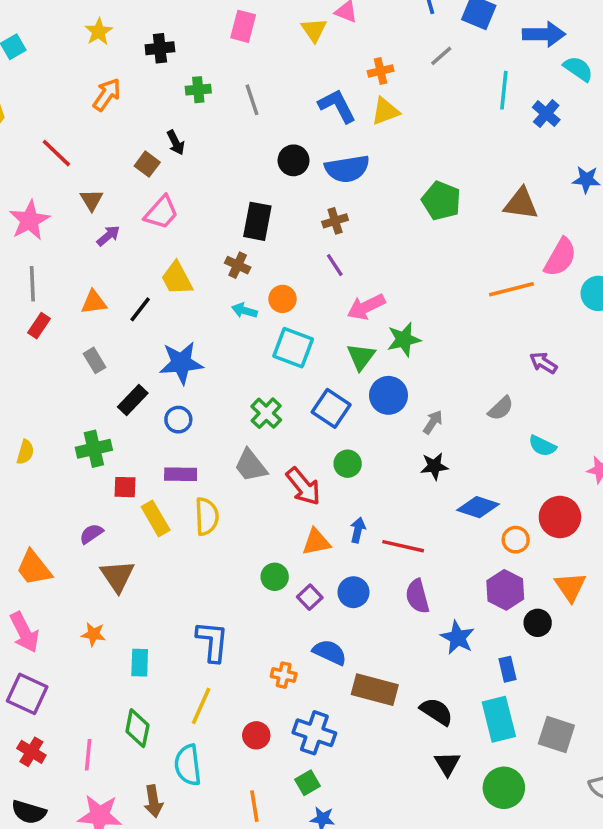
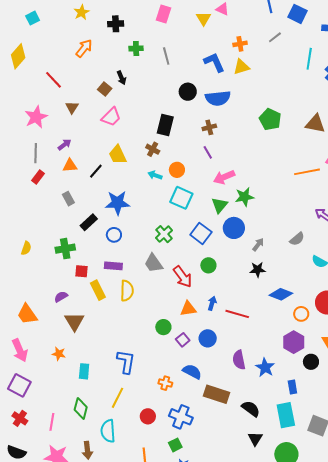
purple arrow: (108, 236) -> (65, 145), moved
purple semicircle: (417, 596) -> (239, 360), moved

